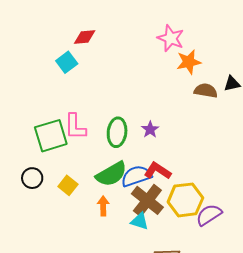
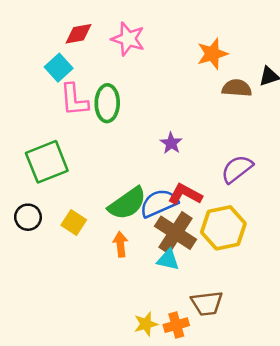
pink star: (171, 38) -> (128, 39), moved
pink L-shape: (75, 127) -> (74, 100), moved
green ellipse: (117, 132) -> (107, 103), moved
purple semicircle: (209, 215) -> (237, 169), moved

